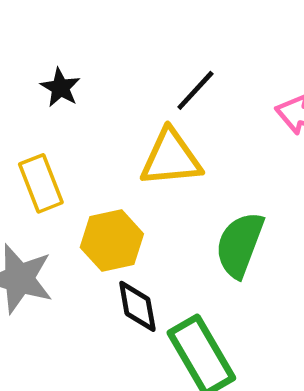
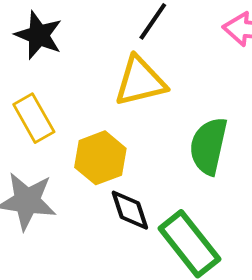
black star: (60, 88) -> (39, 35), size x1.4

